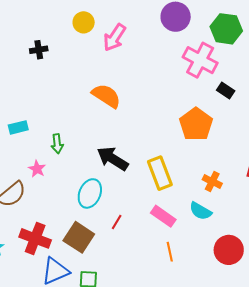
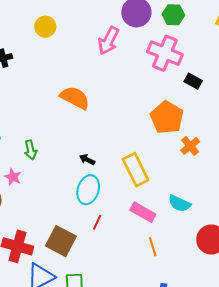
green hexagon: (226, 29) -> (173, 15), moved, size x0.7
pink arrow: (115, 37) -> (109, 41), moved
black arrow: (113, 159) -> (87, 160), size x0.5
orange cross: (212, 181) -> (190, 146), moved, turned 30
cyan ellipse: (90, 193) -> (88, 190), moved

